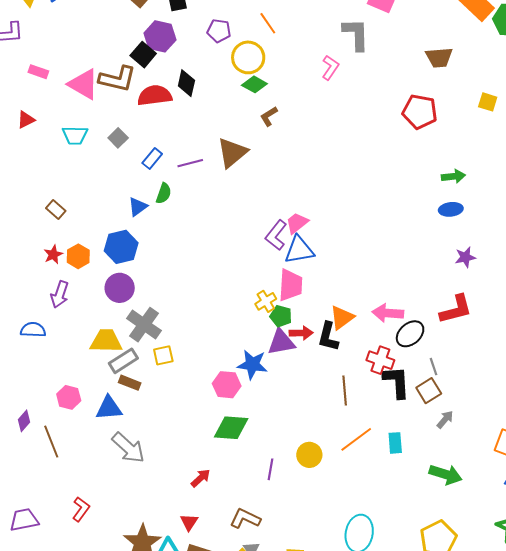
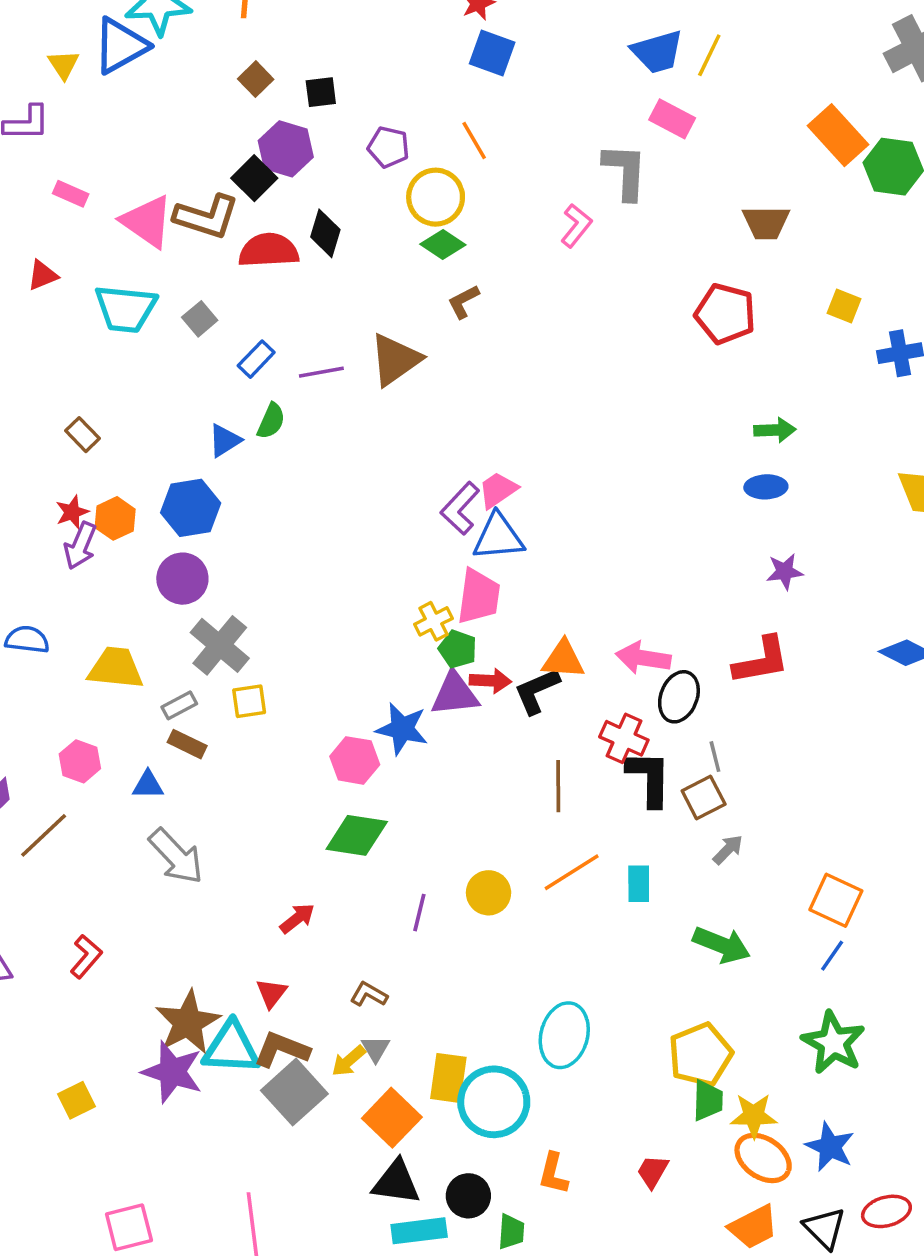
cyan trapezoid: (75, 135) -> (126, 309), size x1.4
purple arrow: (60, 294) -> (80, 546), moved
orange triangle: (342, 318) -> (563, 660), turned 36
black ellipse: (410, 334) -> (679, 697), turned -32
black L-shape: (328, 337) -> (537, 691), turned 48
yellow trapezoid: (106, 341) -> (116, 668), moved
gray rectangle: (123, 361) -> (179, 705), size x0.7
blue triangle: (109, 408) -> (148, 785), size x0.7
brown line: (51, 442) -> (44, 835), turned 64
brown L-shape: (245, 519) -> (369, 994), size x0.7

